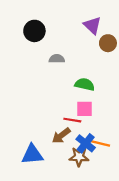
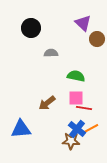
red line: (72, 120) -> (84, 108), moved
brown arrow: (61, 136) -> (47, 103), moved
orange line: (100, 143) -> (90, 129), turned -42
blue triangle: (32, 155) -> (21, 129), moved

